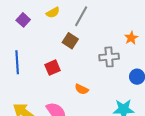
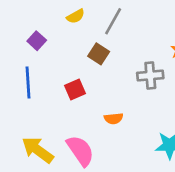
purple square: (23, 20) -> (37, 41), moved
orange semicircle: (82, 89) -> (114, 118), turned -32

